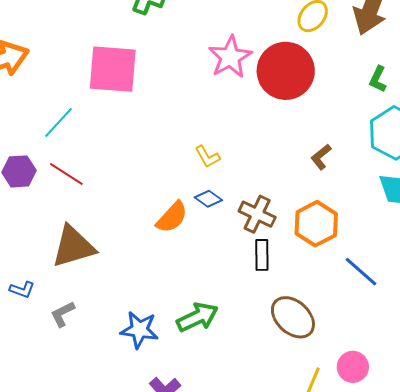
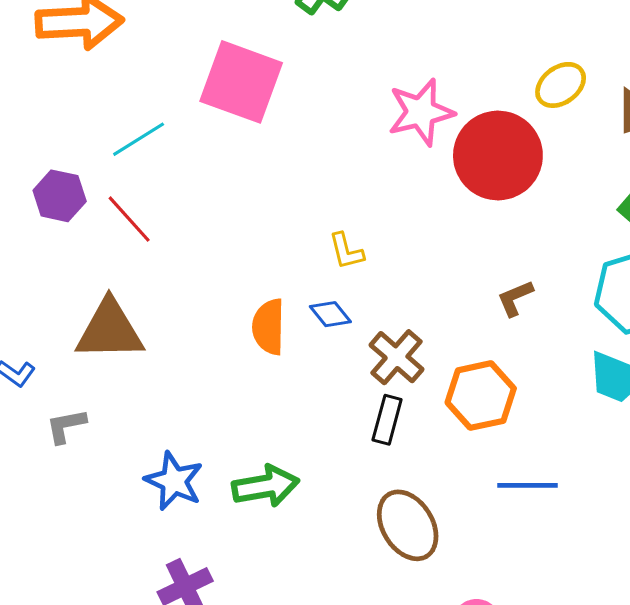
orange semicircle: (172, 217) -> (269, 327), turned 123
blue line: (361, 272) -> (528, 485), turned -57

